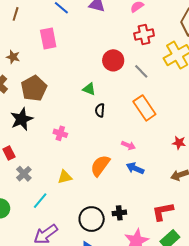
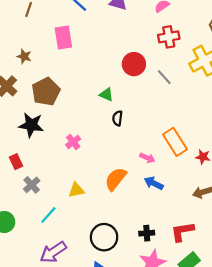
orange rectangle: (144, 108) -> (175, 142), moved
black star: (22, 119) -> (31, 125), turned 30
pink cross: (60, 133) -> (73, 142), turned 32
black cross: (119, 213) -> (147, 233), moved

